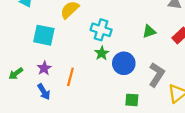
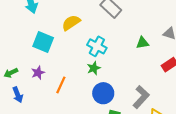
green triangle: (149, 32) -> (142, 43), moved
blue circle: (124, 63) -> (103, 93), moved
blue arrow: (44, 92) -> (18, 95), moved

